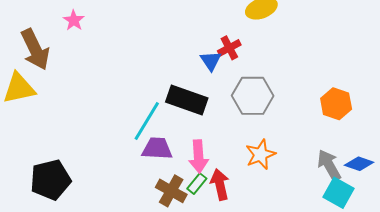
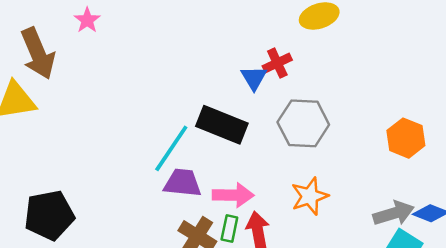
pink arrow: (199, 156) -> (233, 195), turned -88
gray arrow: (329, 165) -> (394, 213), turned 100
green rectangle: (197, 184) -> (229, 228), turned -30

